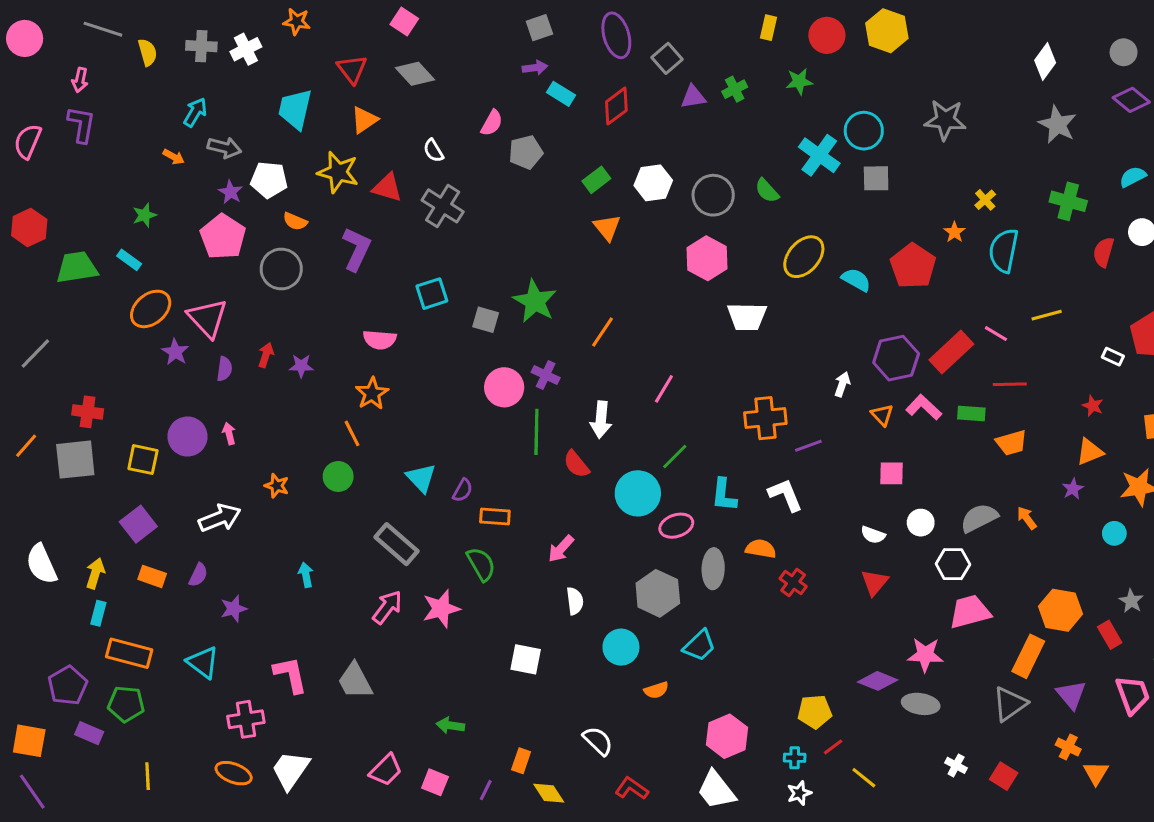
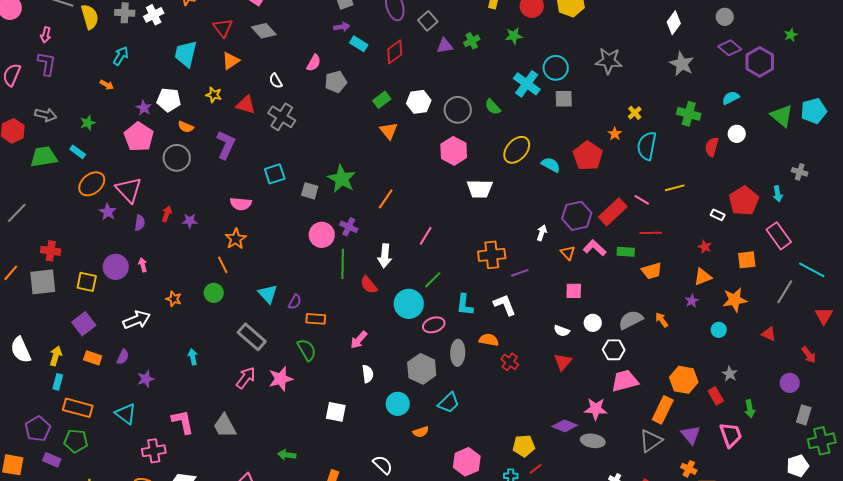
yellow semicircle: (148, 52) -> (90, 17), size x1.4
gray arrow: (224, 148) -> (46, 115), moved
yellow star: (338, 172) -> (214, 95), size x0.6

